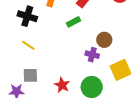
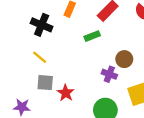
gray square: (30, 75) -> (45, 83), moved
red star: (62, 85) -> (66, 93), moved

